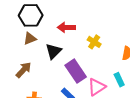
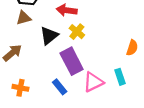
yellow cross: (94, 42) -> (77, 32), moved

